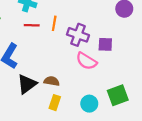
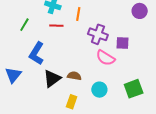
orange line: (54, 23) -> (78, 14), moved
yellow rectangle: (55, 103) -> (72, 102), moved
cyan circle: (89, 104) -> (99, 90), moved

